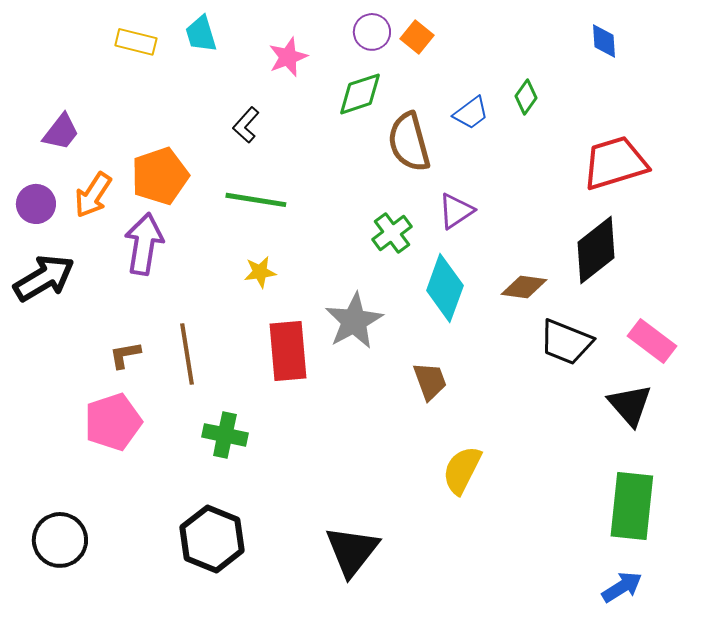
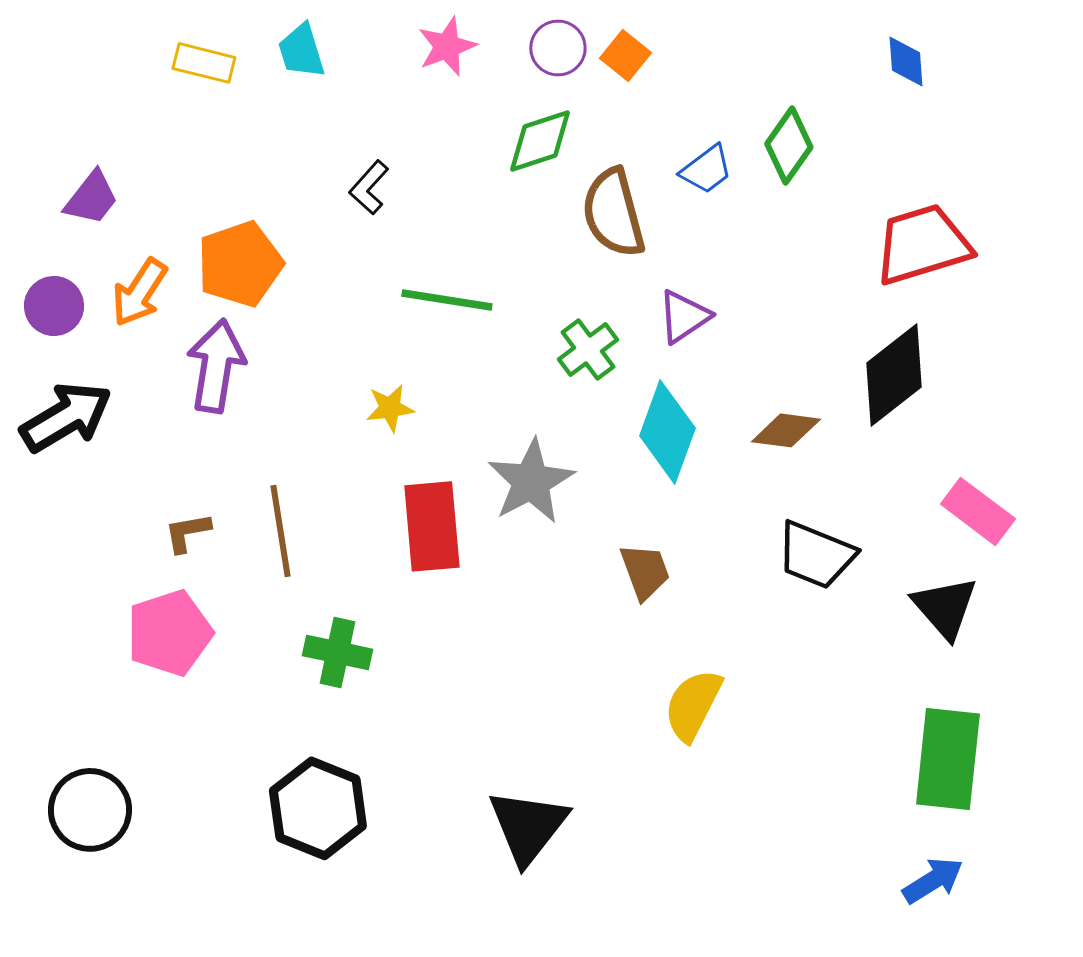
pink star: (288, 57) -> (447, 46), moved
green diamond: (526, 97) -> (789, 145), size x1.4
green line: (256, 200) -> (447, 300), moved
black trapezoid: (566, 342) -> (816, 555), moved

